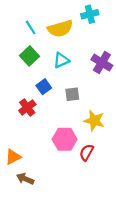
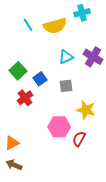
green square: (29, 56) -> (18, 71), moved
cyan triangle: (61, 60) -> (66, 57), moved
brown arrow: (25, 179) -> (14, 165), moved

